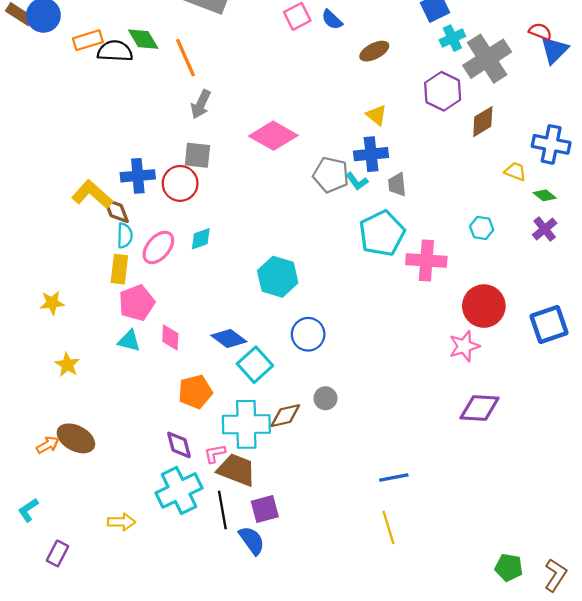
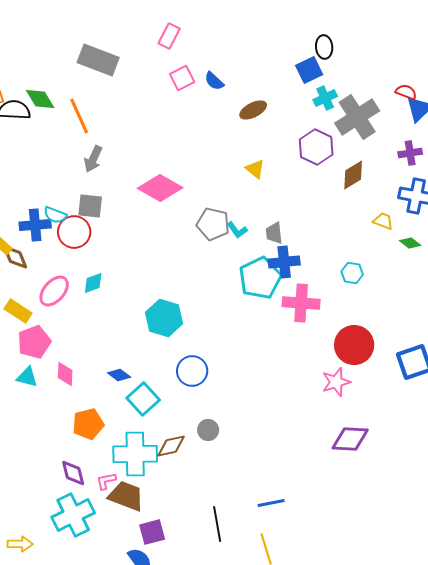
blue cross: (371, 154) -> (284, 262), moved
purple cross: (545, 229) -> (410, 153), moved, turned 30
cyan semicircle: (125, 236) -> (55, 215), moved, turned 110
yellow rectangle: (119, 269) -> (18, 311), turned -64
blue diamond: (229, 339) -> (119, 375), size x0.7
black line: (222, 510) -> (217, 524), moved

